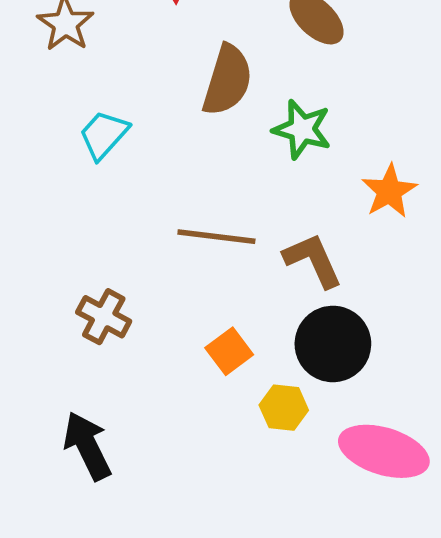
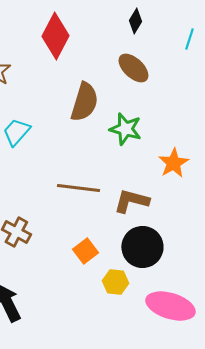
brown L-shape: (313, 260) -> (131, 201), turned -51

